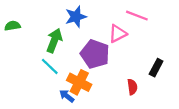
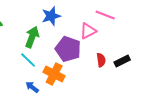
black rectangle: (156, 68) -> (122, 61), turned 35
red semicircle: (132, 87) -> (101, 60), moved
blue arrow: (67, 96) -> (32, 87), moved

